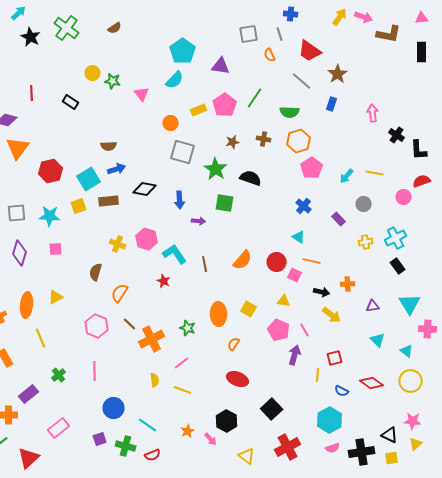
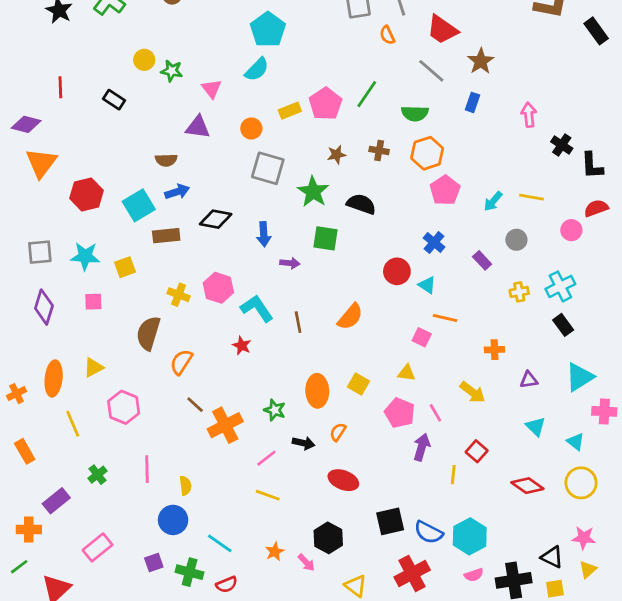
black rectangle: (422, 52) -> (596, 31), turned -36
purple triangle: (221, 66) -> (198, 127), moved
yellow square: (79, 206) -> (125, 267), moved
red circle: (277, 262) -> (397, 271), moved
brown semicircle: (96, 272) -> (148, 333), size x1.4
black arrow: (322, 292) -> (304, 443), moved
cyan triangle: (410, 304) -> (580, 377), turned 30
pink hexagon: (97, 326) -> (124, 407), moved
red square: (335, 358) -> (477, 451), turned -35
yellow semicircle: (155, 380) -> (185, 486), moved
blue semicircle: (342, 391) -> (429, 532), moved, size x1.5
black square: (272, 409) -> (390, 521), turned 30

